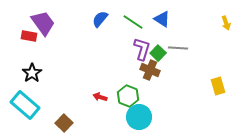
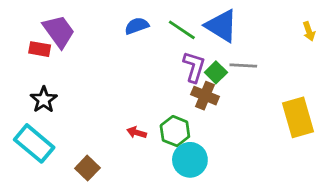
blue semicircle: (100, 19) -> (137, 26), turned 30
blue triangle: (162, 19) -> (221, 26), size x1.5
yellow rectangle: (218, 86) -> (298, 117), size x1.6

